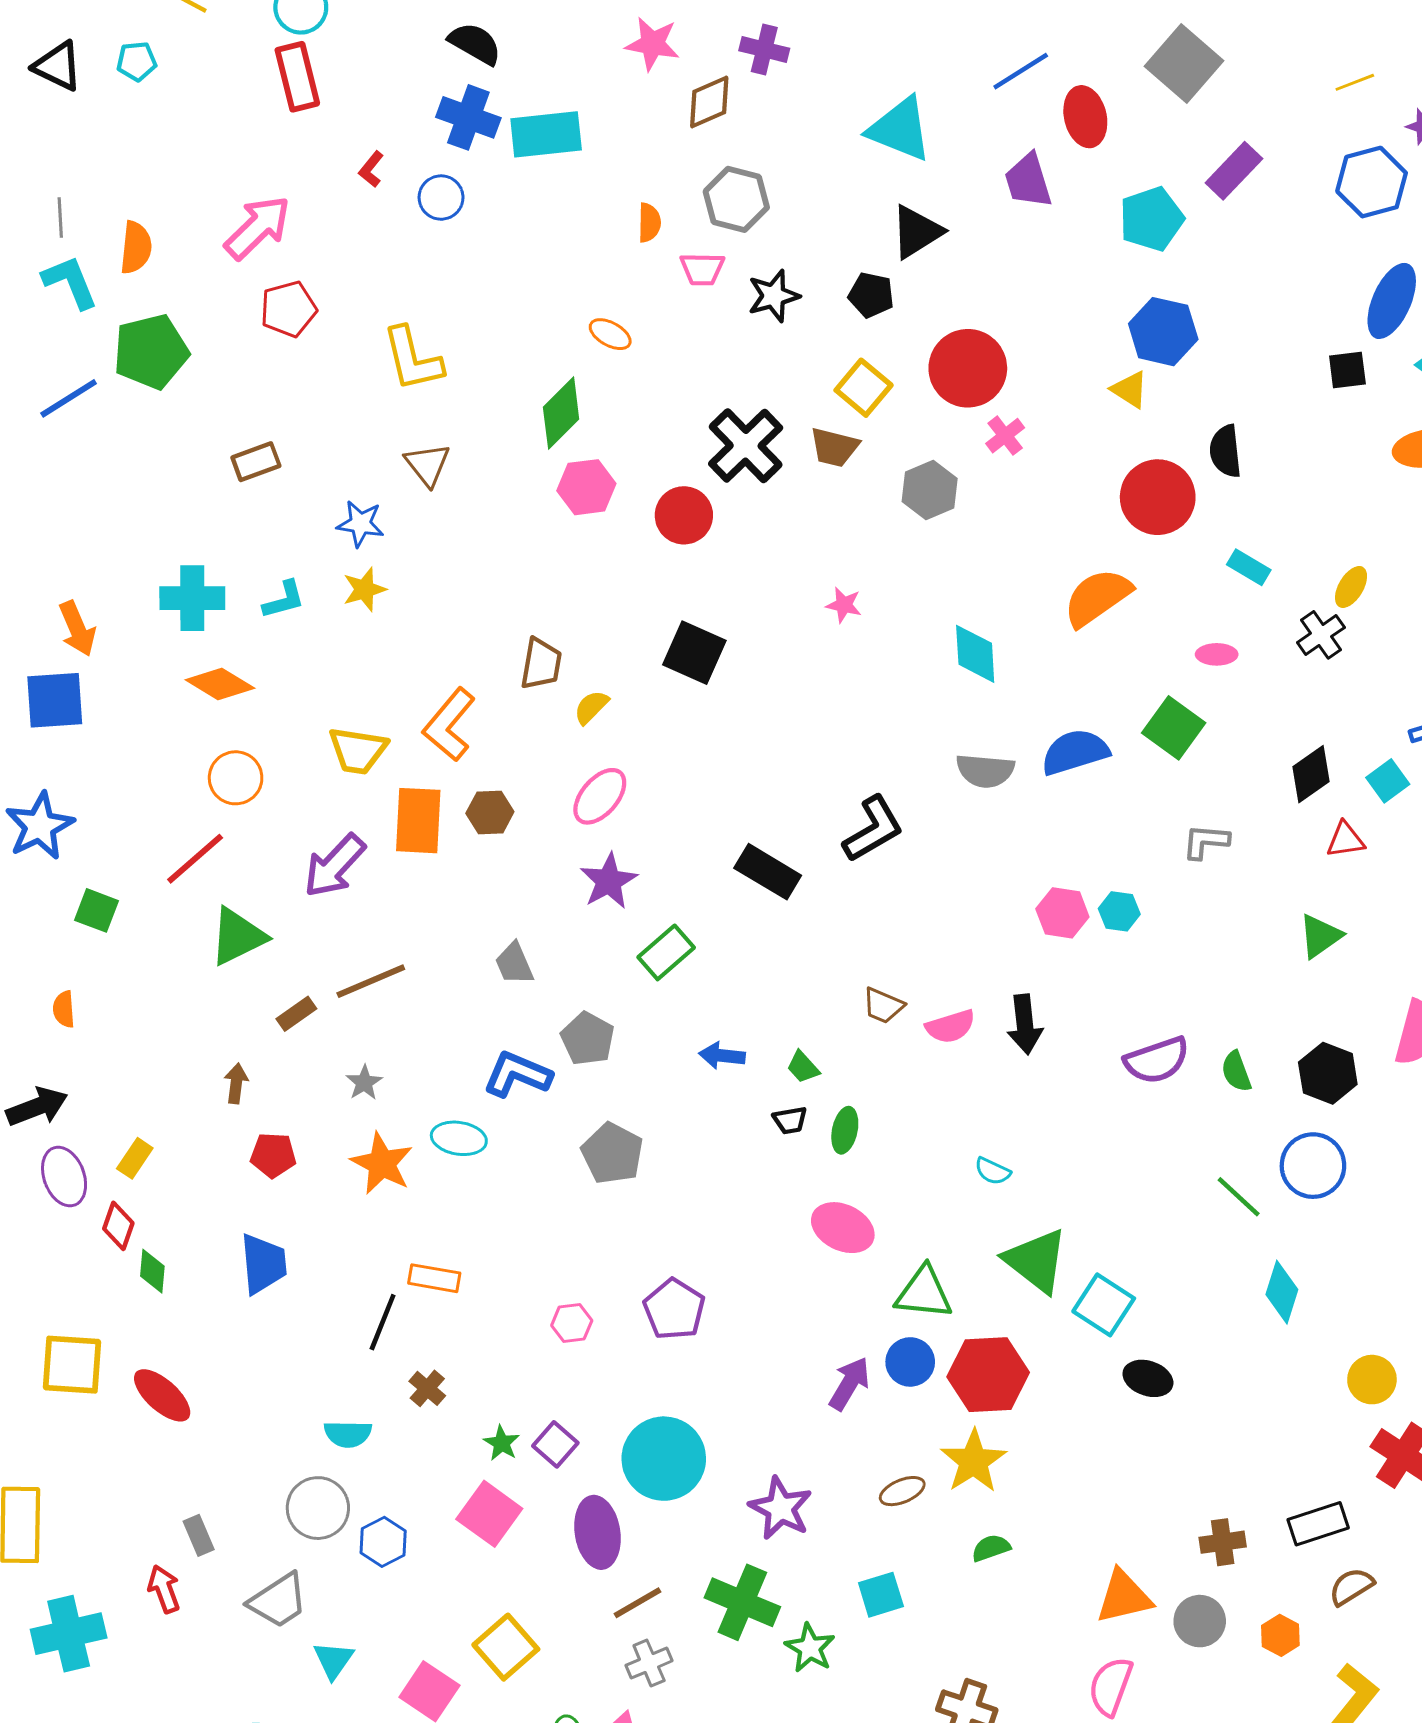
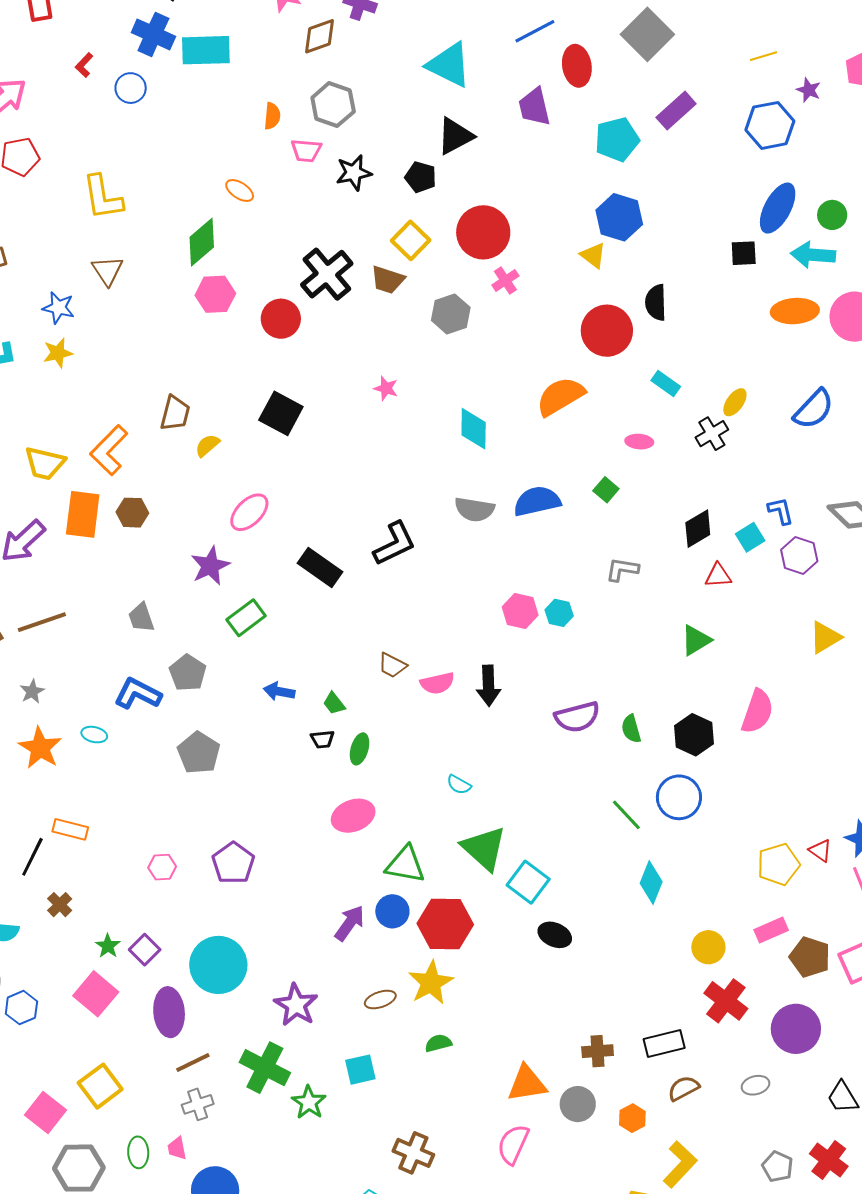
green square: (1174, 728) -> (606, 490), size x0.6
pink ellipse: (600, 796) -> (249, 512), moved
cyan ellipse: (459, 1138) -> (94, 735), size x0.7
pink ellipse: (843, 1228) -> (353, 816), turned -51

